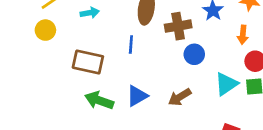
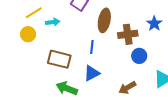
cyan arrow: (90, 13) -> (53, 22), moved
blue triangle: (137, 96) -> (92, 73), moved

